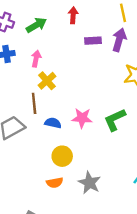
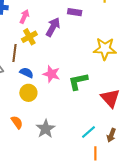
purple arrow: (119, 40) -> (53, 27), moved
yellow circle: (62, 156) -> (28, 93), moved
orange semicircle: (55, 183) -> (17, 122), turned -128

